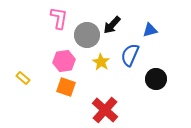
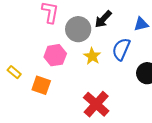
orange square: (66, 87) -> (41, 85), moved

